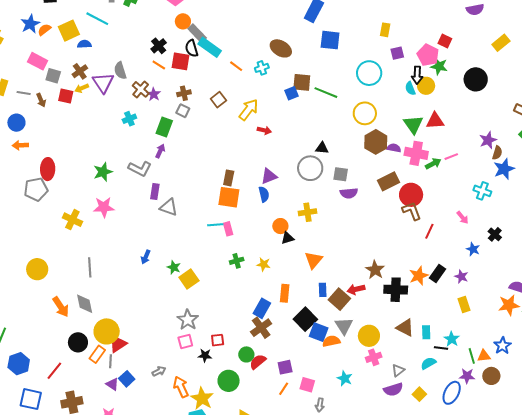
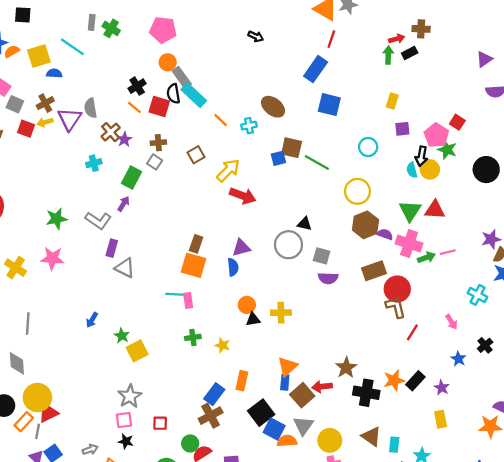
cyan circle: (369, 73) -> (368, 147), size x0.7
red arrow: (264, 130) -> (243, 196), size x1.6
yellow cross: (308, 212) -> (281, 313), moved
orange triangle: (314, 260) -> (288, 366), moved
black star: (205, 355) -> (126, 441), moved

